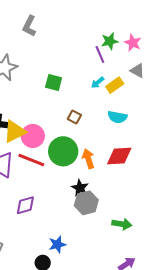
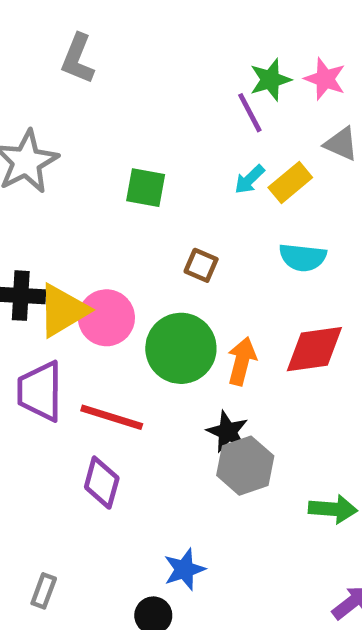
orange arrow: (88, 159) -> (242, 361), turned 36
red line: (31, 160) -> (112, 417), moved
purple diamond: (25, 205) -> (102, 483), turned -55

